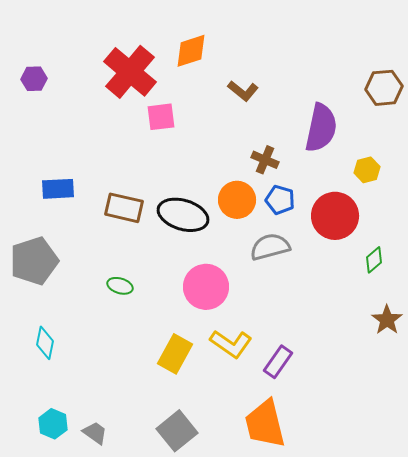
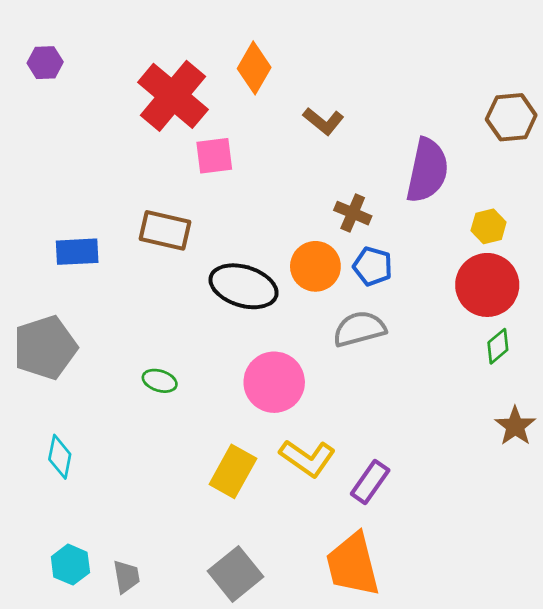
orange diamond: (191, 51) -> (254, 68), turned -42
purple hexagon: (34, 79) -> (45, 63), moved
brown rectangle: (124, 208) -> (165, 230), moved
red circle: (335, 216) -> (487, 285), moved
gray trapezoid: (95, 433) -> (126, 577), turned 44

